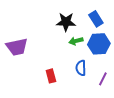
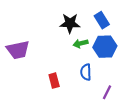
purple line: (103, 79) -> (107, 92), moved

